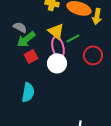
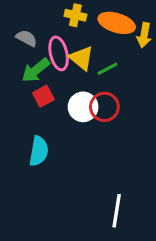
gray semicircle: (20, 27) -> (27, 38), moved
pink ellipse: (58, 47) -> (59, 53), moved
red circle: (93, 55) -> (104, 107), moved

